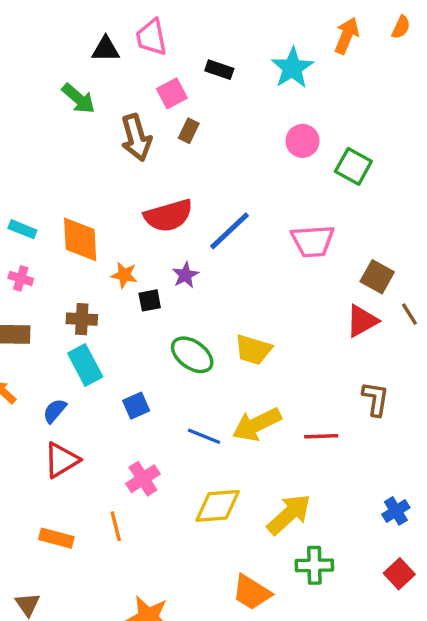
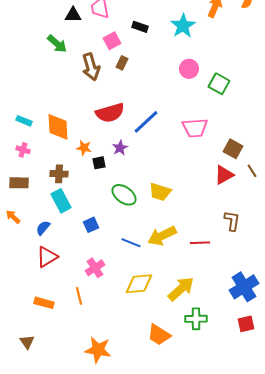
blue cross: (396, 511) -> (244, 287), size x1.8
red square: (399, 574) -> (246, 324), turned 30

